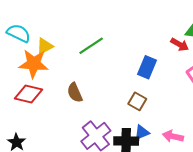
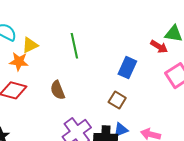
green line: (91, 46) -> (74, 46), turned -70
orange star: (34, 64) -> (19, 62), size x0.7

